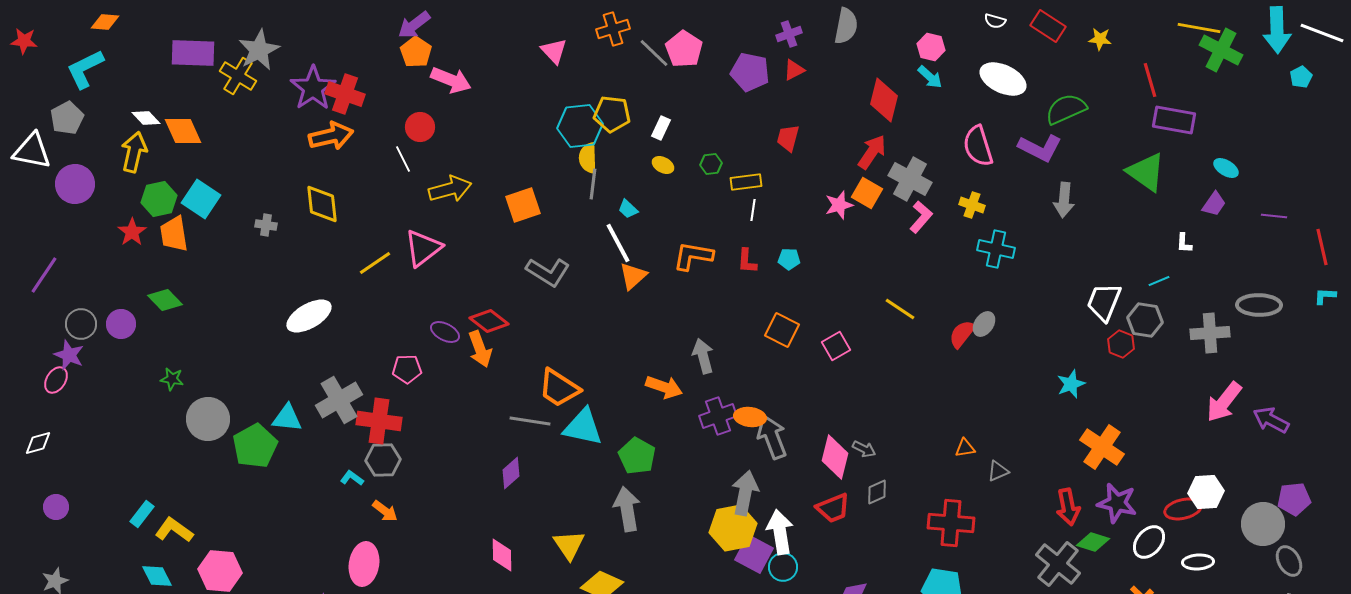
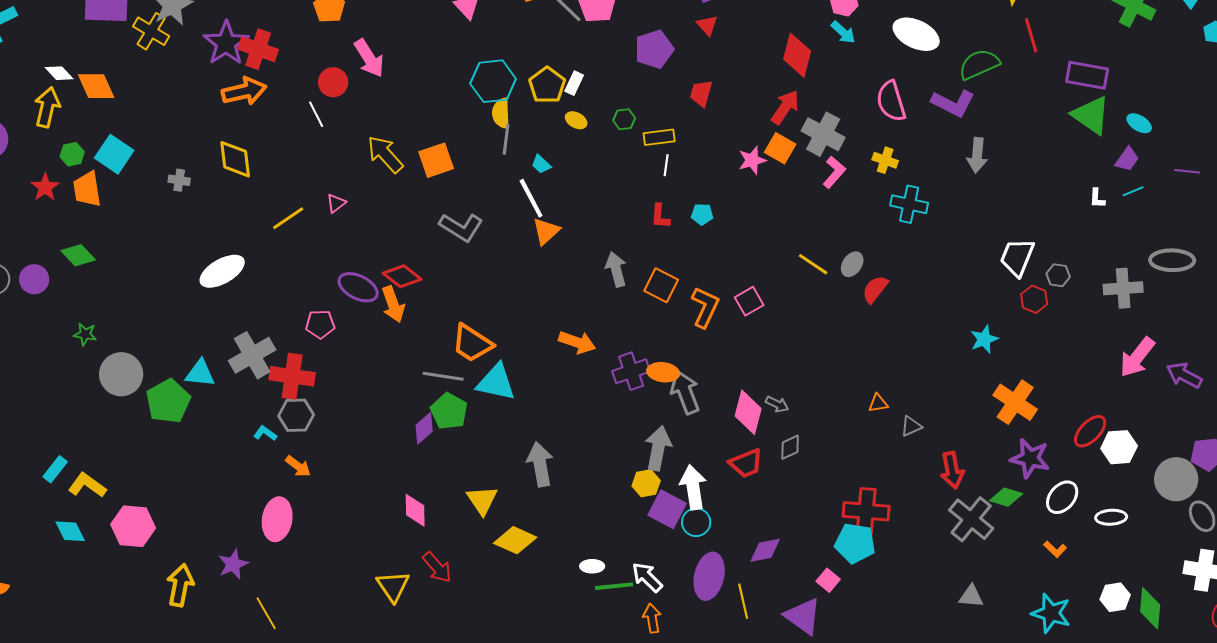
red triangle: (794, 70) -> (707, 25), turned -45
purple pentagon: (750, 72) -> (654, 49), moved, turned -30
pink arrow: (451, 80) -> (369, 58), moved, turned 36
red line: (1150, 80) -> (1031, 35), moved
yellow pentagon: (612, 114) -> (547, 85), moved, turned 30
green triangle: (1146, 172) -> (1091, 115), moved
yellow arrow: (450, 189) -> (385, 154), moved, turned -117
green hexagon: (159, 199) -> (72, 154), size x0.7
pink triangle: (423, 248) -> (336, 203), size x0.5
orange L-shape: (693, 256) -> (705, 307), moved, turned 105
cyan line: (1159, 281) -> (1133, 191), moved
gray hexagon: (1145, 320) -> (1058, 275), size x0.7
gray ellipse: (984, 324) -> (852, 264), moved
orange square: (782, 330) -> (661, 285), moved
purple ellipse: (445, 332) -> (358, 287), size x1.4
gray arrow: (703, 356) -> (616, 269), moved
green pentagon: (637, 456) -> (449, 411), moved
red arrow: (1068, 507) -> (952, 470), moved
red ellipse: (1183, 509) -> (1090, 431), moved, turned -33
red cross: (951, 523) -> (866, 511), moved
yellow hexagon: (733, 528) -> (646, 483), size x0.6

